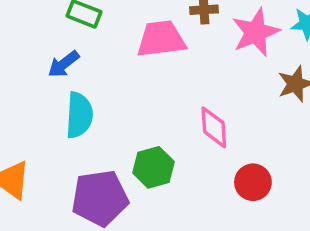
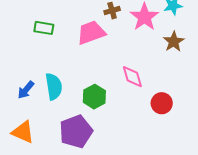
blue arrow: (64, 64) -> (26, 90), moved
green hexagon: (153, 167) -> (94, 97), moved

